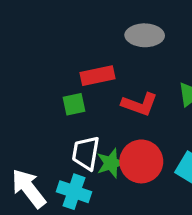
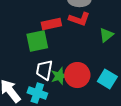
green square: (74, 104) -> (37, 41), size x1.6
red L-shape: (140, 104) -> (79, 19), moved

